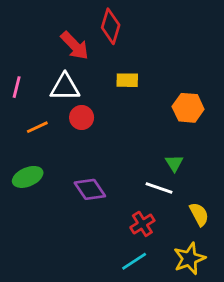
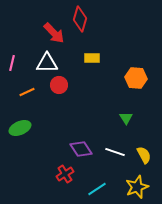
white line: (159, 188) -> (115, 152), moved
purple diamond: (90, 189) -> (81, 149), moved
red cross: (142, 224) -> (65, 174), moved

